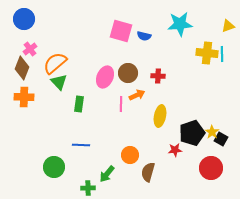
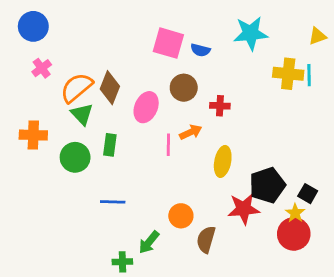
brown diamond: (22, 68) -> (110, 88), moved
brown circle: (128, 73) -> (184, 88), moved
yellow star: (212, 132) -> (295, 213), moved
red star: (175, 150) -> (244, 209), size x1.6
green circle: (54, 167) -> (75, 157), moved

